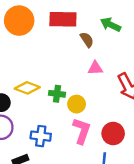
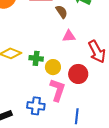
red circle: (113, 134) -> (78, 74), moved
blue cross: (41, 136) -> (36, 106), moved

